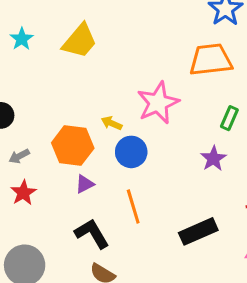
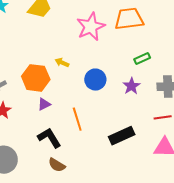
pink star: (158, 103) -> (91, 27), moved
green rectangle: (229, 118) -> (142, 58), turned 42
blue circle: (131, 152) -> (95, 80), moved

